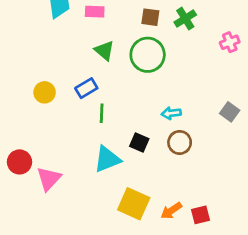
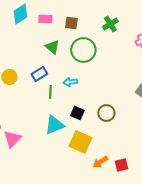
brown square: (150, 17) -> (71, 23), moved
cyan arrow: (171, 113) -> (70, 82), moved
yellow square: (134, 204) -> (80, 142), moved

